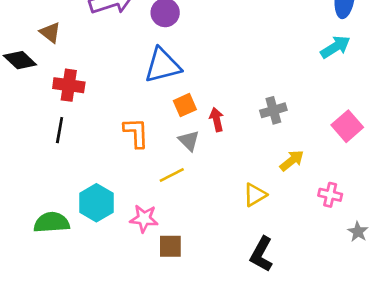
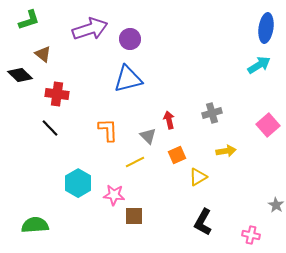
orange square: (185, 105) -> (177, 155), moved
black line: (60, 130) -> (50, 128), turned -54
yellow arrow: (292, 160) -> (226, 151), turned 30
pink cross: (330, 195) -> (251, 235), moved
green semicircle: (52, 223) -> (35, 225), moved

